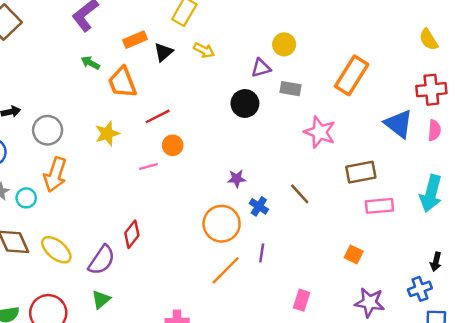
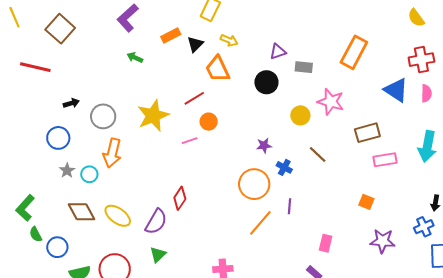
yellow circle: (284, 44) -> (300, 115), moved
orange trapezoid: (122, 82) -> (218, 69), moved
yellow star: (107, 134) -> (153, 116), size x1.5

